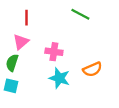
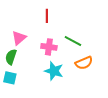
green line: (80, 14) -> (73, 41), moved
red line: (26, 18) -> (47, 16), moved

